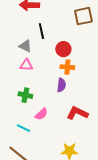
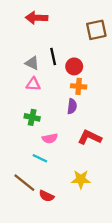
black line: (41, 31) -> (53, 56), moved
pink semicircle: (41, 114) -> (50, 138), turned 32
cyan line: (23, 128) -> (40, 158), moved

